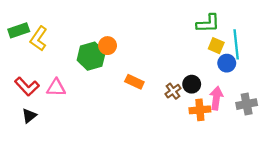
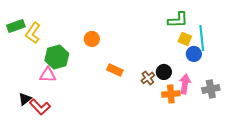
green hexagon: (91, 56) -> (57, 57), moved
red L-shape: (27, 86) -> (40, 107), moved

